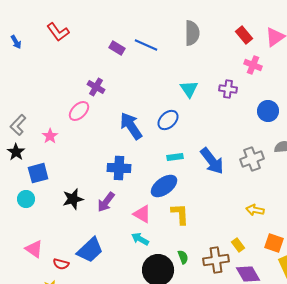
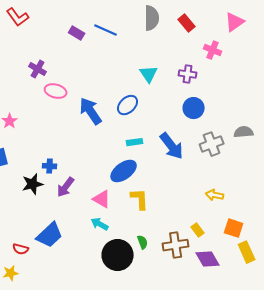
red rectangle: (244, 35) -> (187, 23), moved
purple cross: (96, 87) -> (38, 69), moved
pink ellipse: (79, 111) -> (56, 91), moved, turned 60
blue circle: (268, 111) -> (194, 108), moved
blue cross: (119, 168) -> (50, 166), moved, size x0.6

